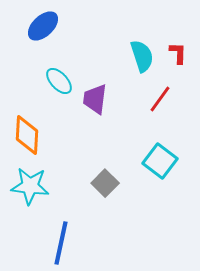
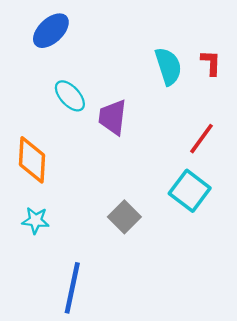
red line: (160, 99) -> (202, 139), moved
cyan star: (30, 186) -> (35, 220), size x0.6

